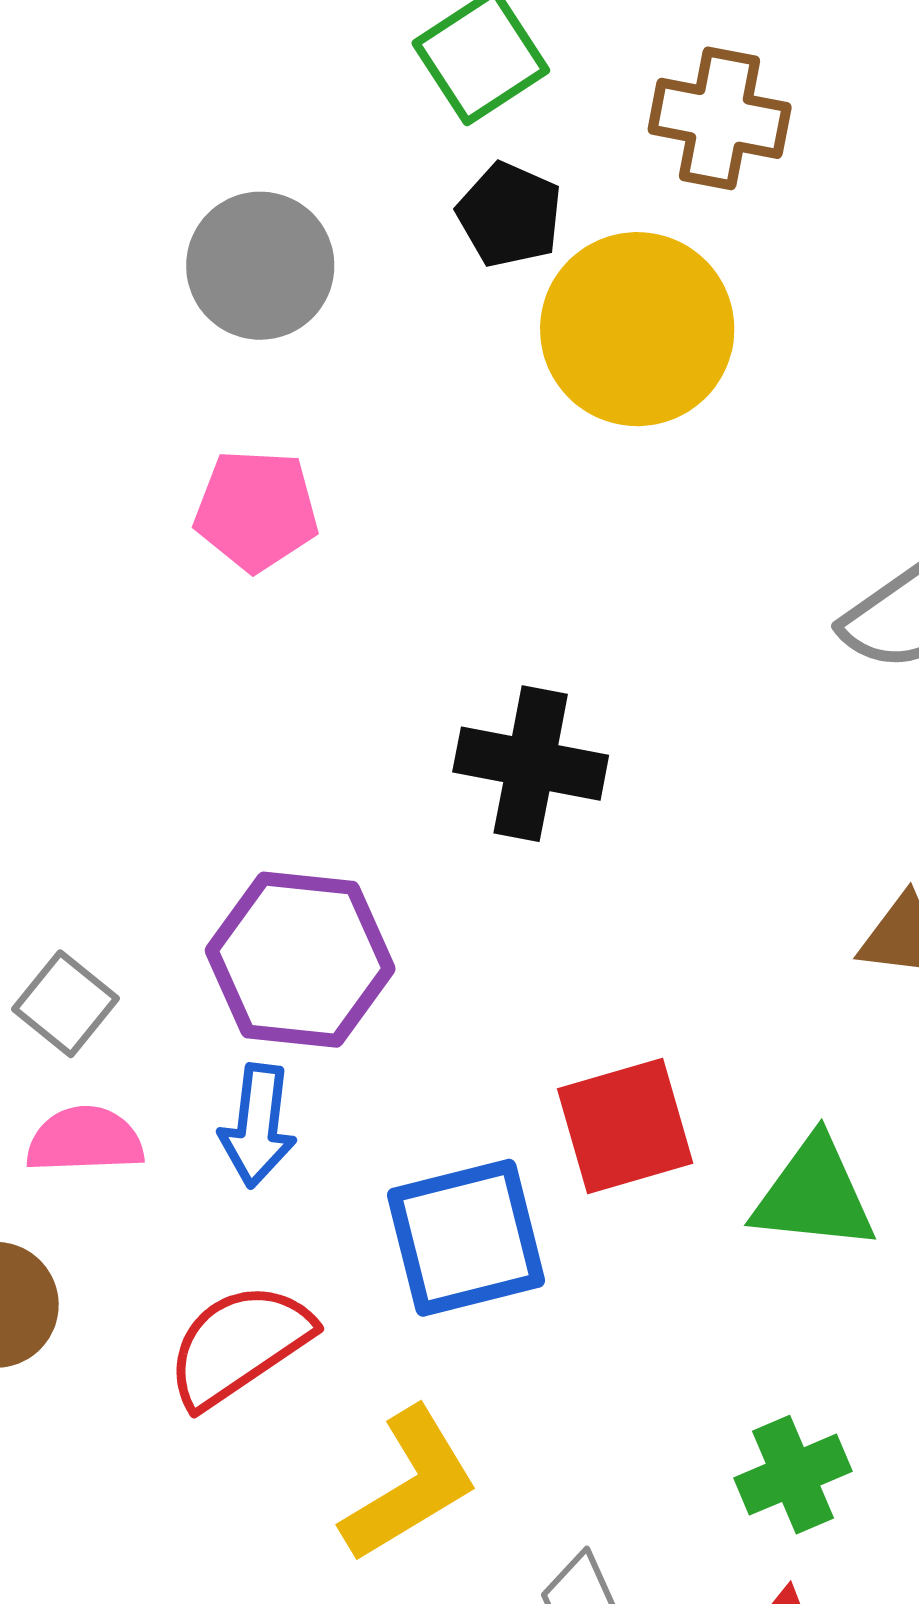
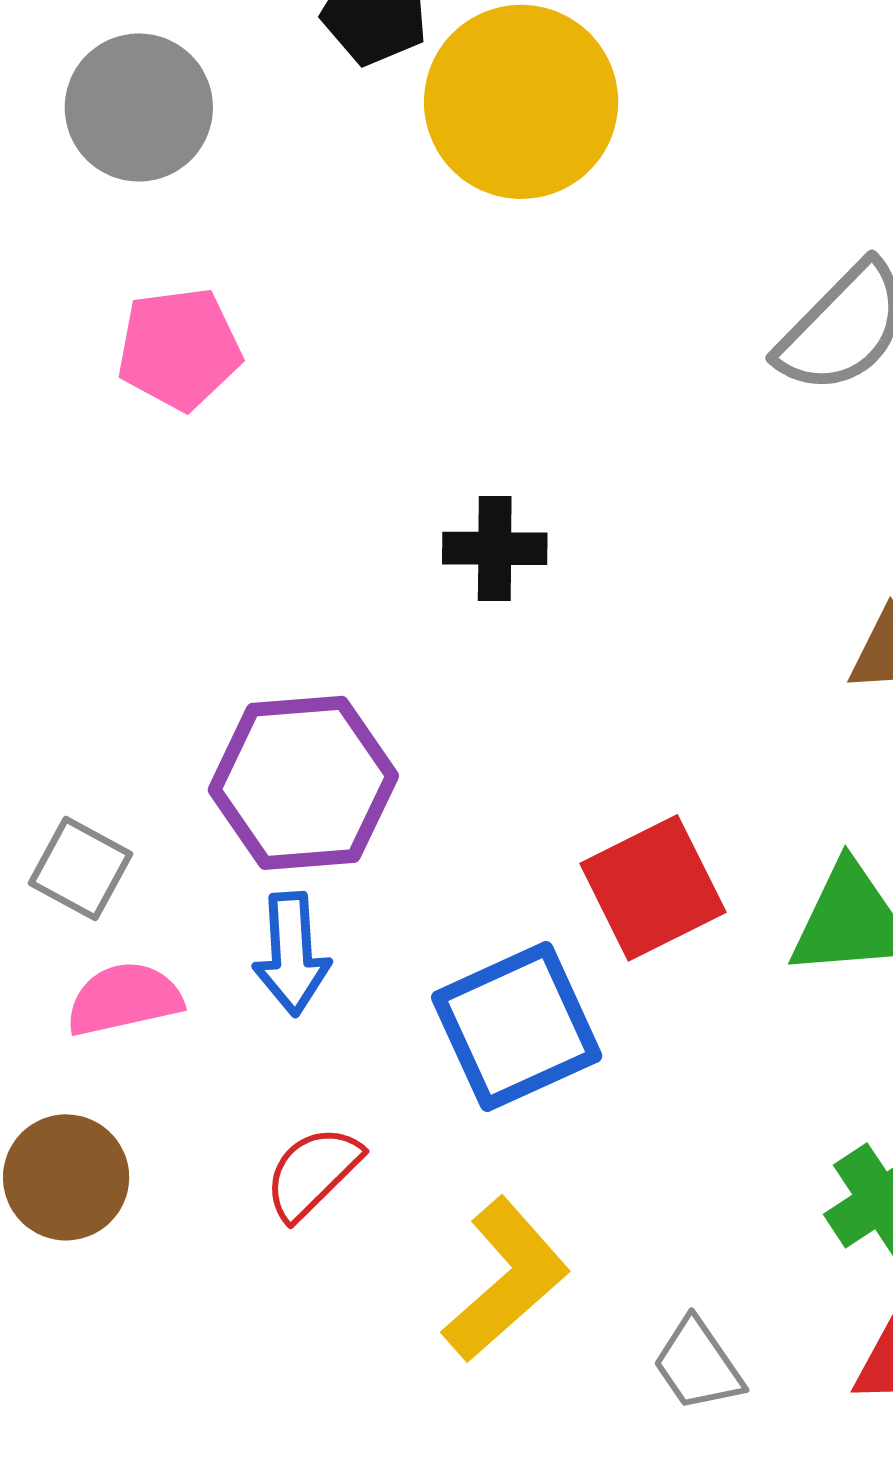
black cross: (531, 764) -> (495, 548), size x0.7
red semicircle: (239, 1345) -> (313, 1173), size x0.7

